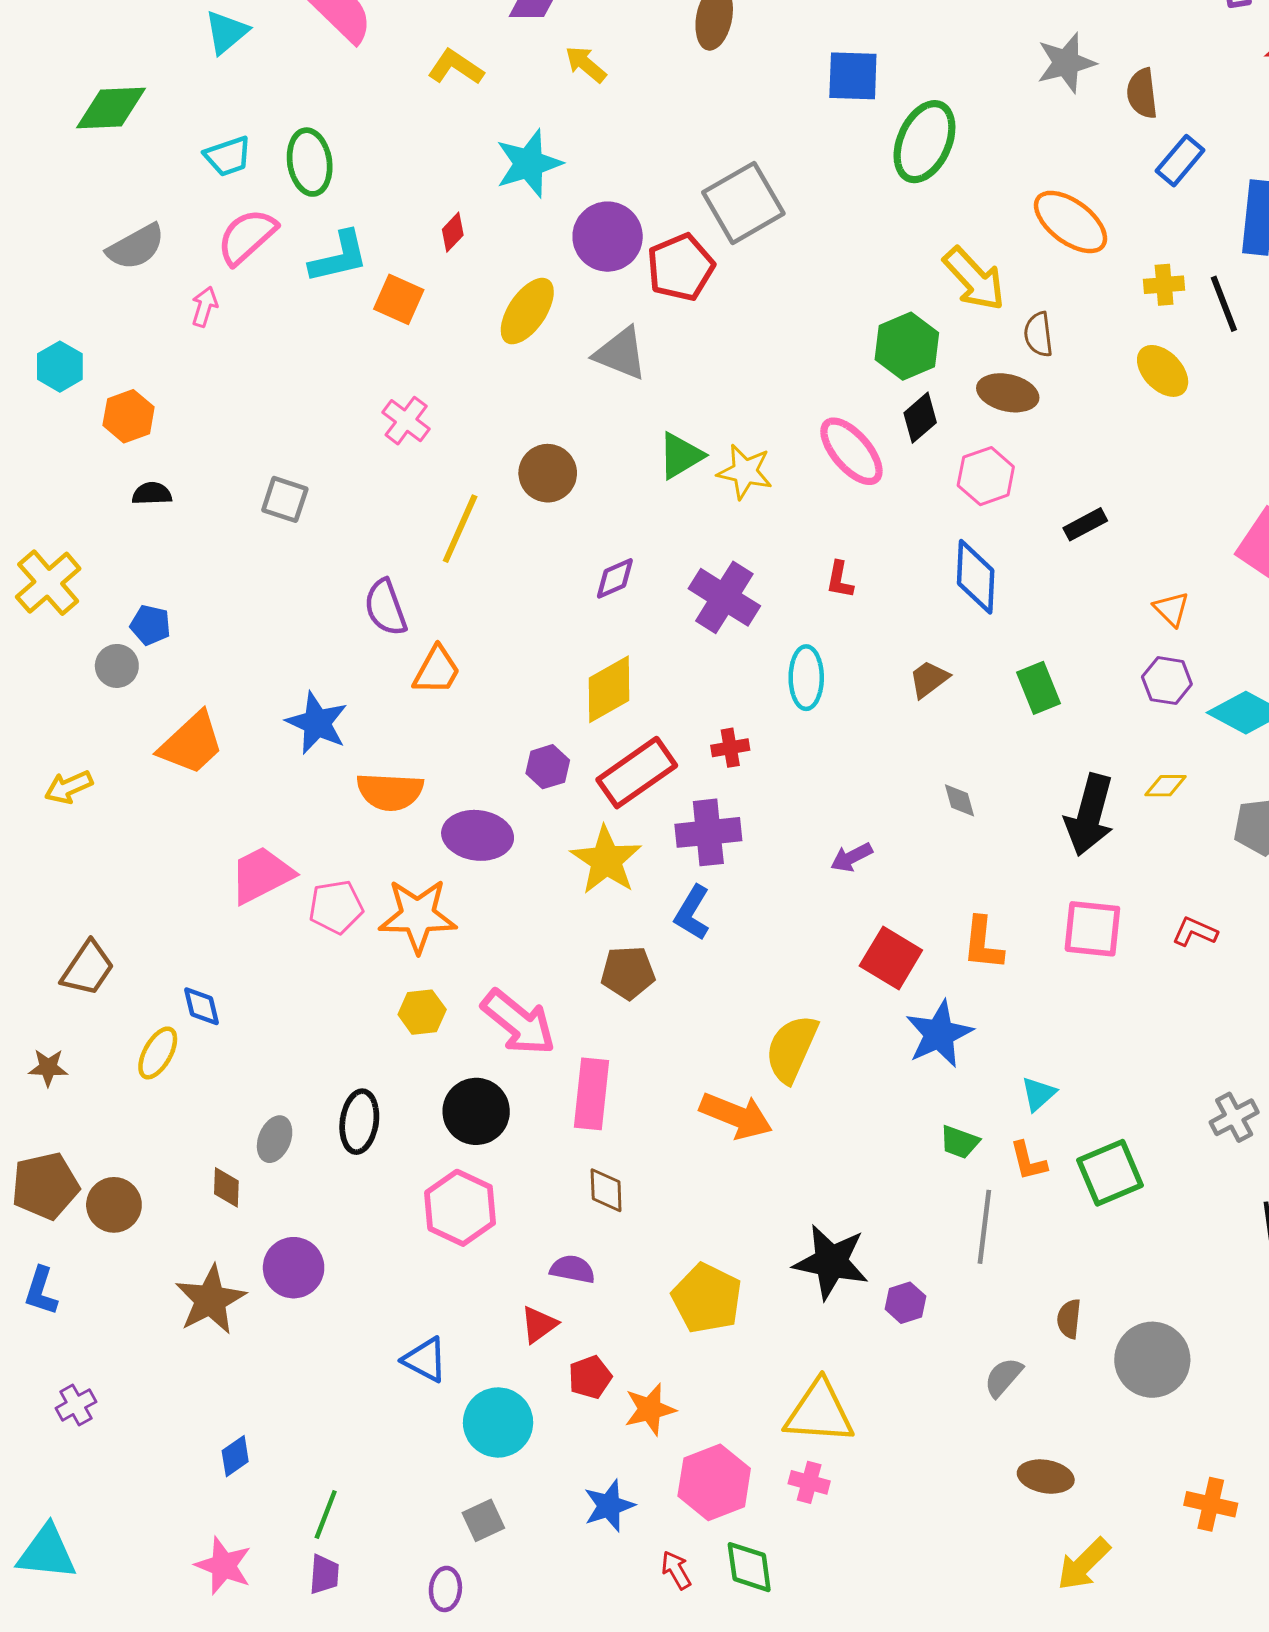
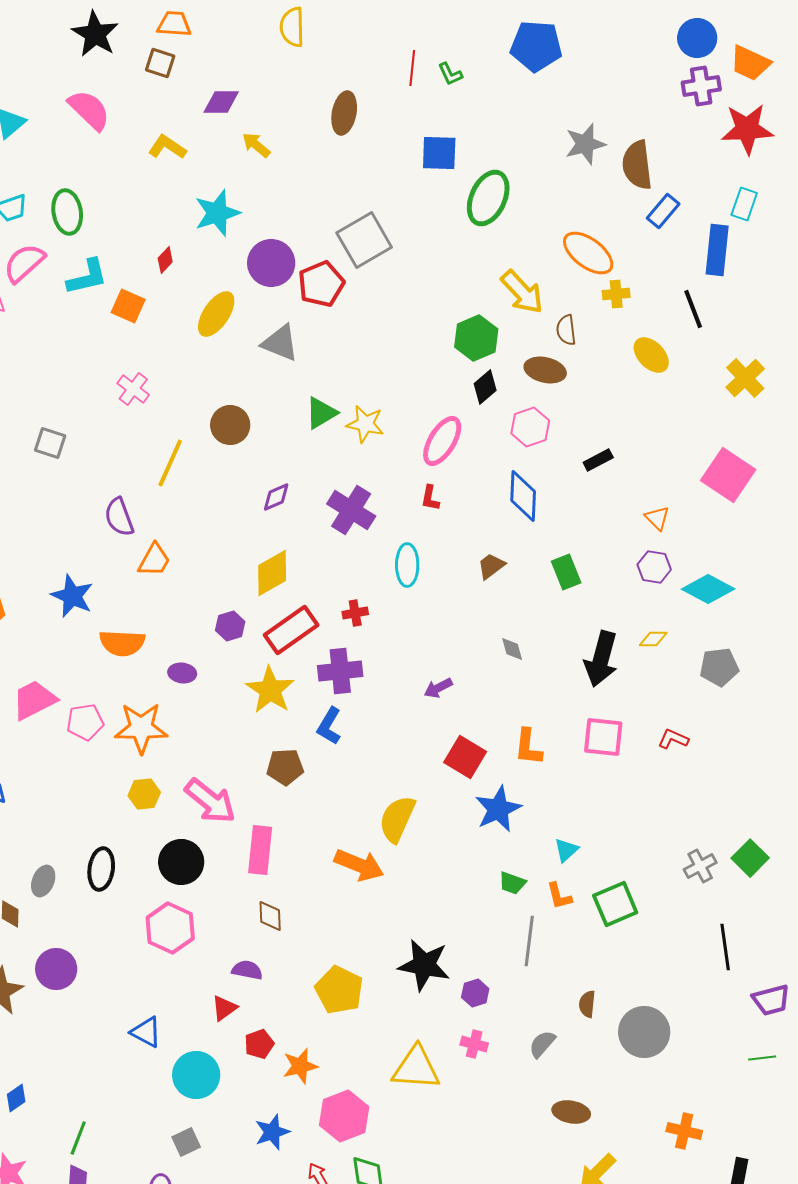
brown semicircle: (1142, 93) -> (637, 165), size x1.4
yellow cross: (1164, 285) -> (616, 294), moved
pink ellipse: (851, 451) -> (442, 441), moved, turned 72
purple ellipse: (478, 835) -> (182, 673), size x0.6
pink cross: (809, 1482) -> (474, 1044), moved

